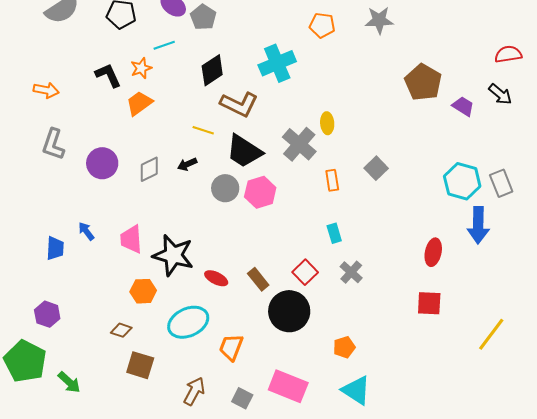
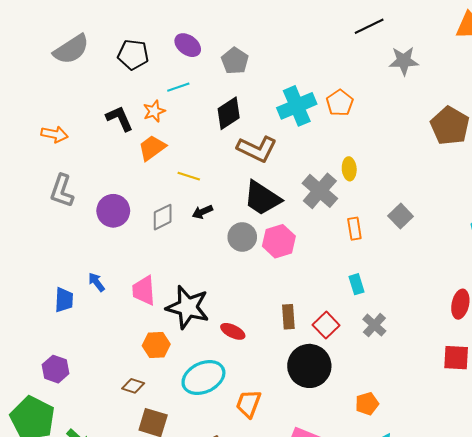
gray pentagon: (203, 17) -> (235, 61), moved
orange pentagon: (322, 25) -> (340, 103), moved, turned 30
yellow line: (203, 130) -> (189, 176), moved
brown rectangle: (258, 279) -> (288, 317), moved, turned 35

